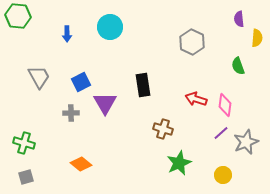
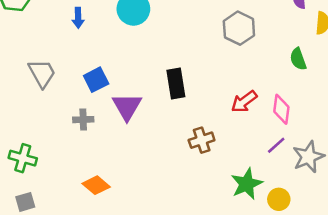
red arrow: (196, 99) -> (244, 102), turned -55
brown cross: (163, 129) -> (202, 140), turned -36
green star: (179, 163) -> (247, 184), moved

